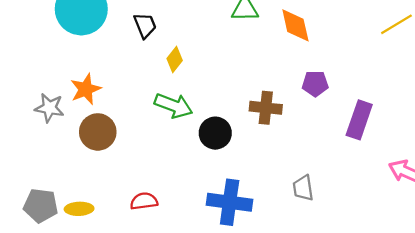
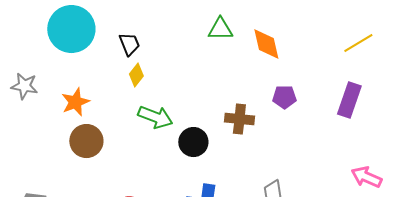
yellow diamond: (175, 59) -> (136, 75), moved
gray star: (49, 108) -> (24, 86), moved
purple rectangle: (359, 120) -> (349, 100), moved

